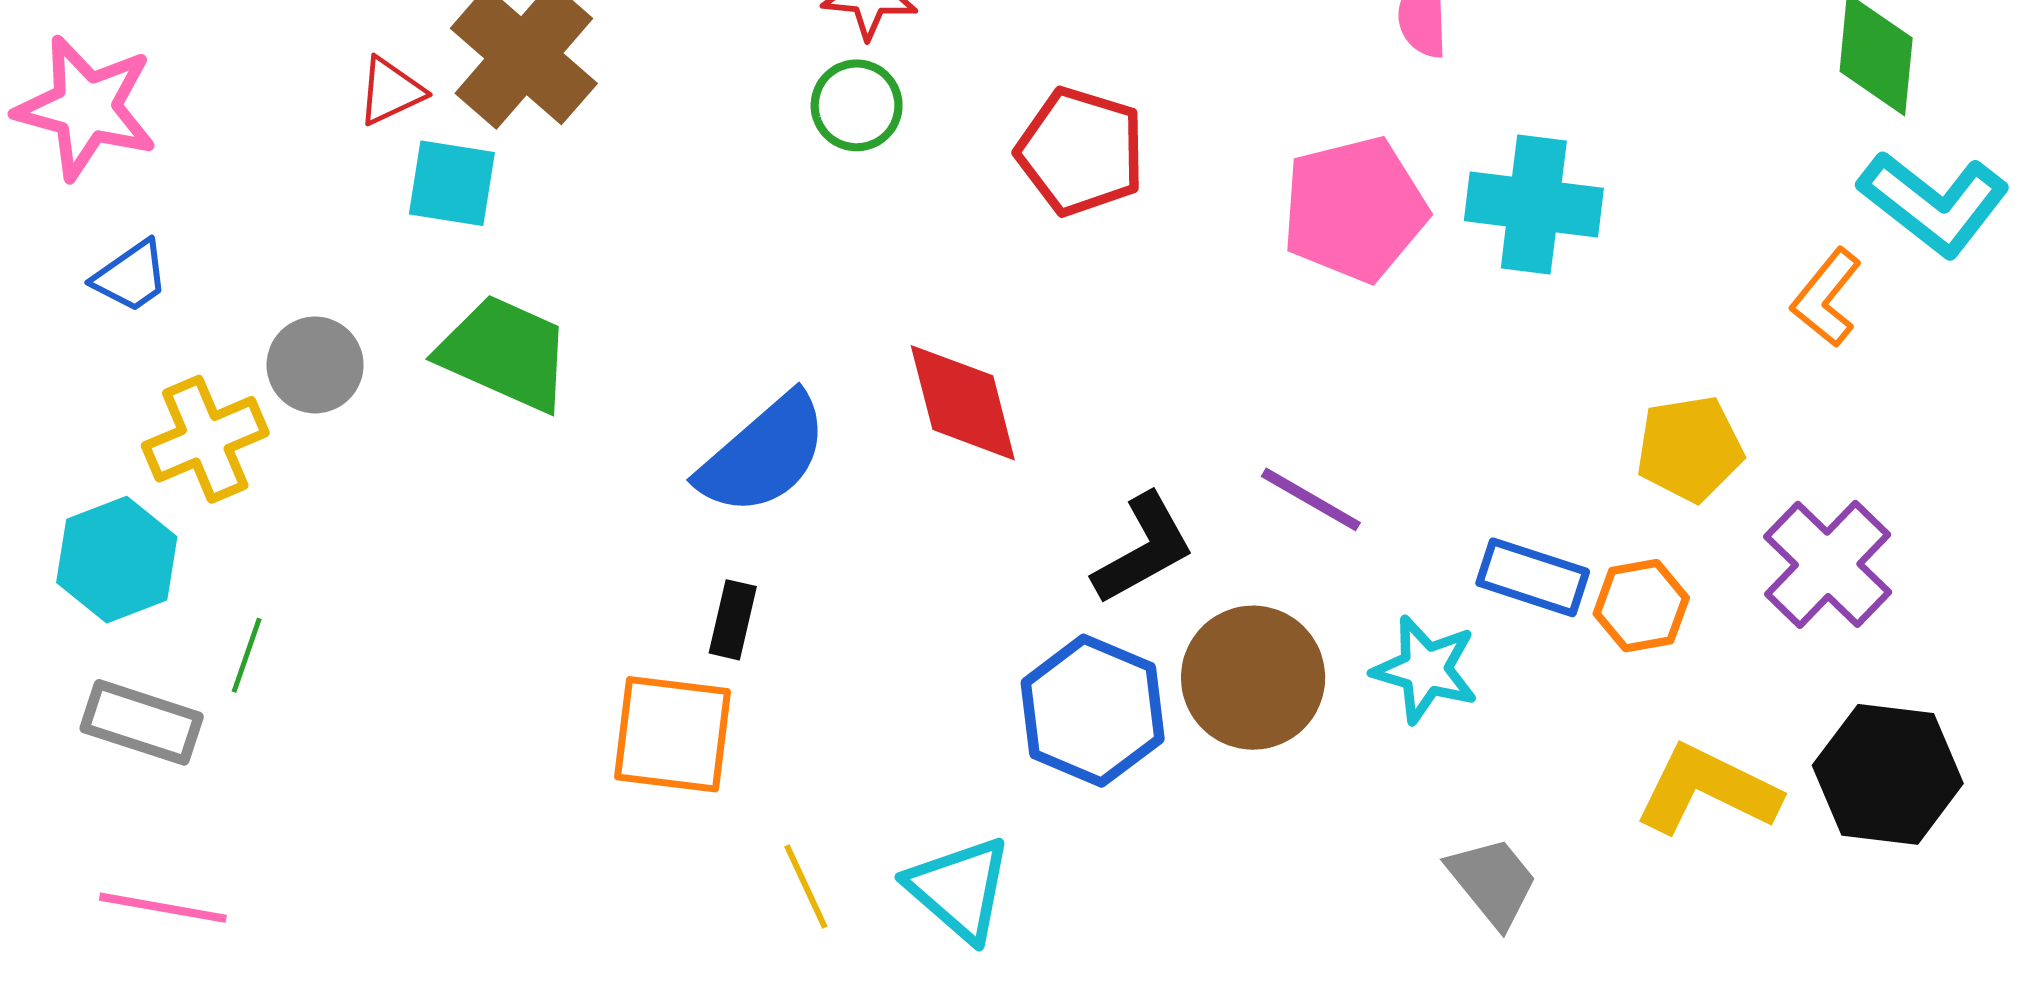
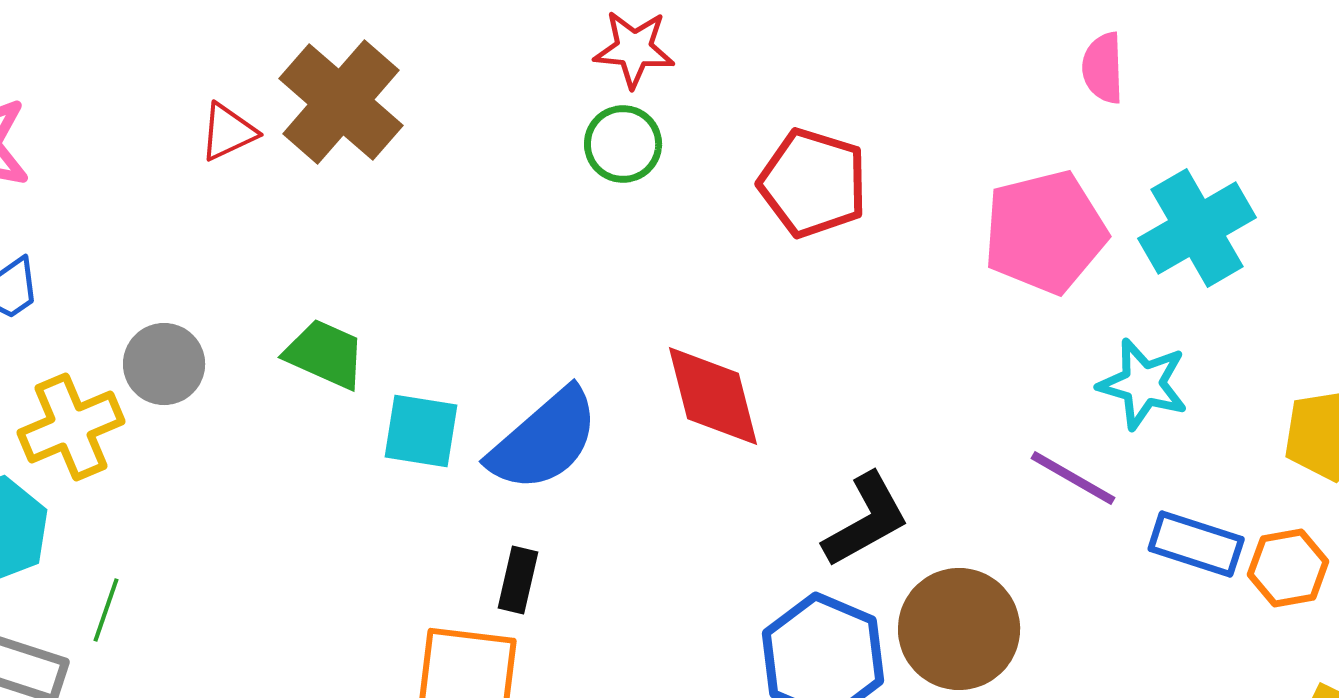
cyan square: (452, 183) -> (421, 431), moved
cyan cross: (1534, 204) -> (1197, 228), turned -37
green trapezoid: (505, 353) -> (325, 354), size x0.7
purple line: (1311, 499) -> (1073, 478), moved
cyan star: (1425, 669) -> (1143, 384), moved

